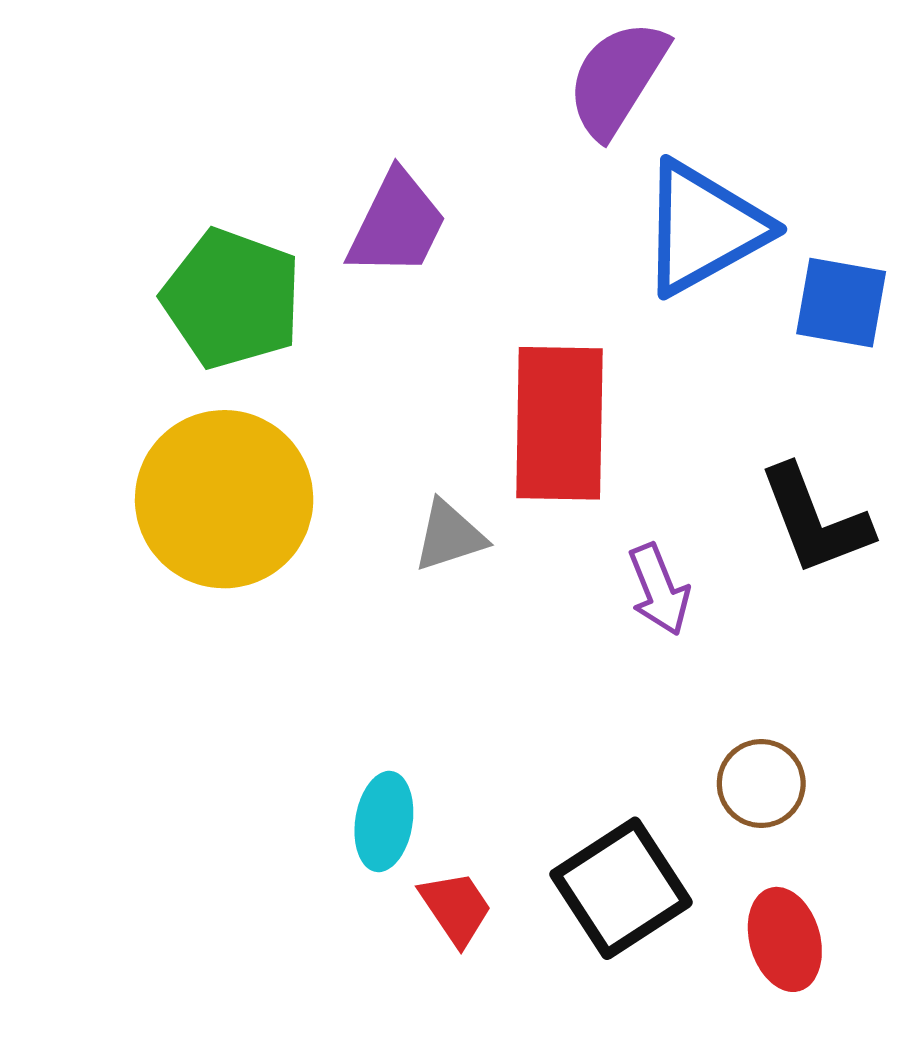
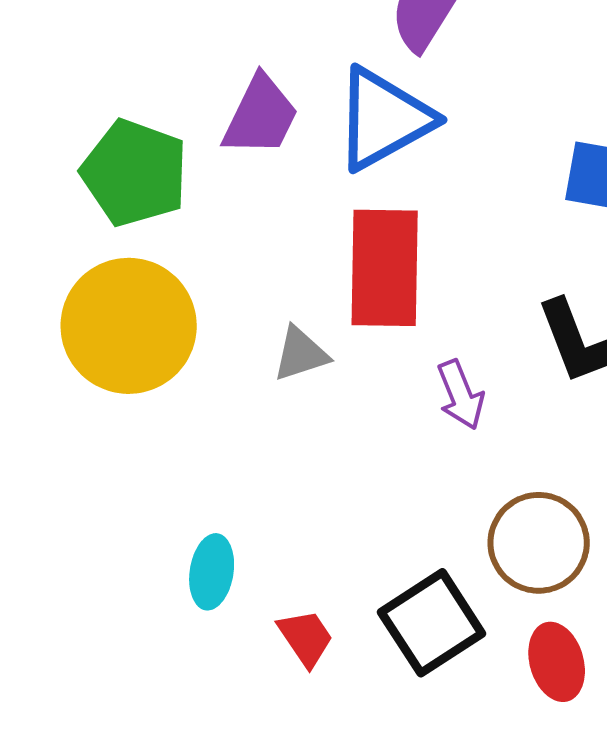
blue triangle: (704, 228) -> (384, 119), moved
brown circle: (761, 784) -> (539, 543), size x1.5
cyan ellipse: (384, 821) -> (212, 572), moved

